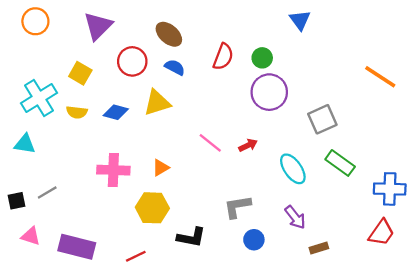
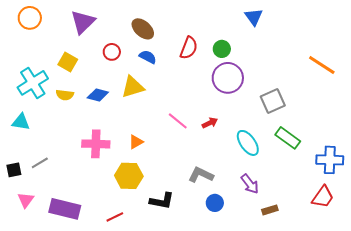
red circle: (132, 61) -> (112, 52), size x0.7
gray L-shape: (237, 207) -> (201, 175), turned 35
pink triangle: (31, 236) -> (26, 200), turned 48

